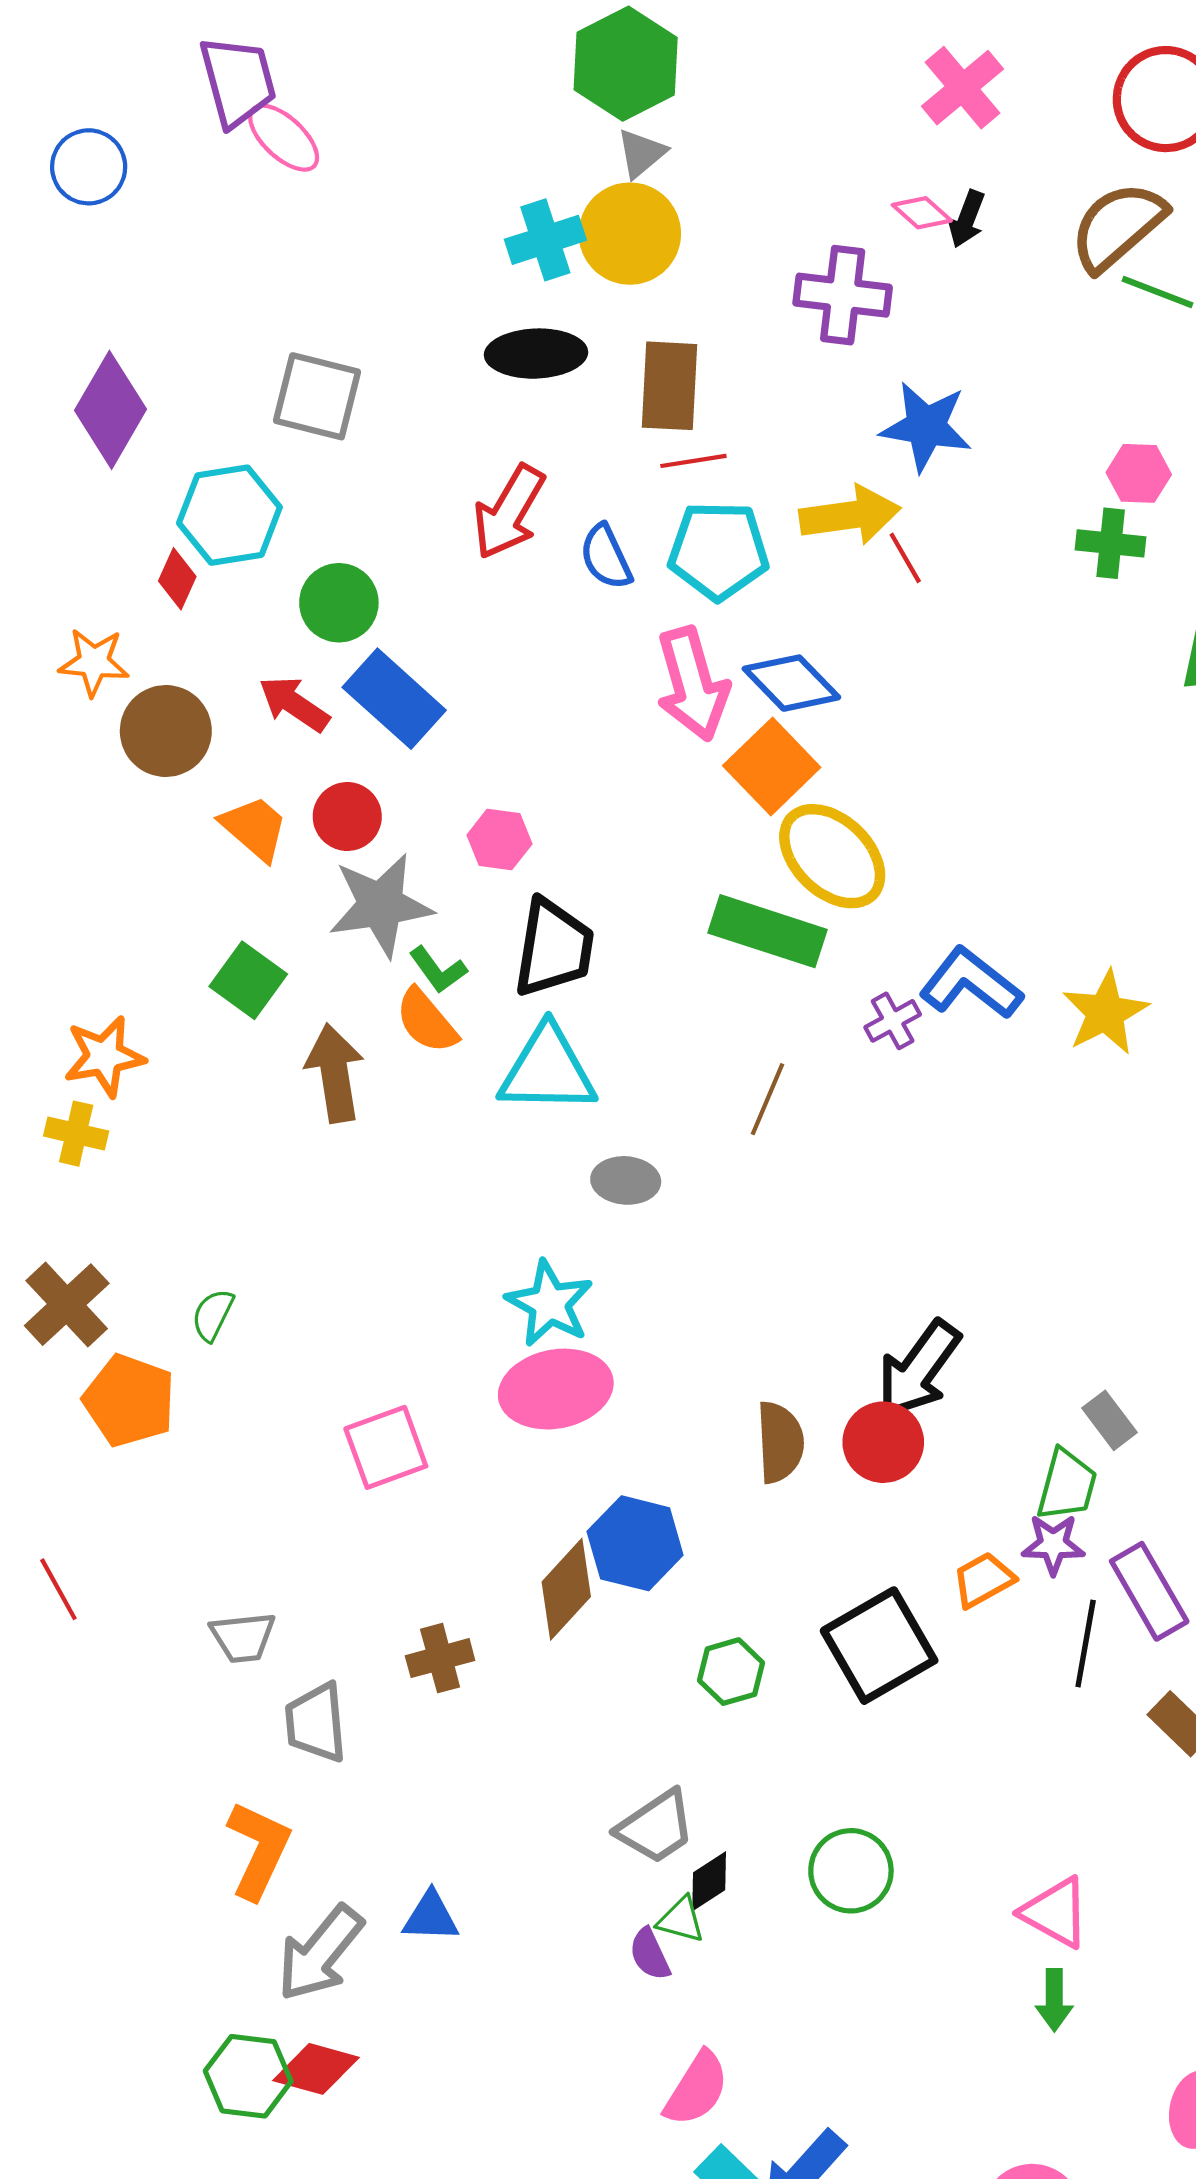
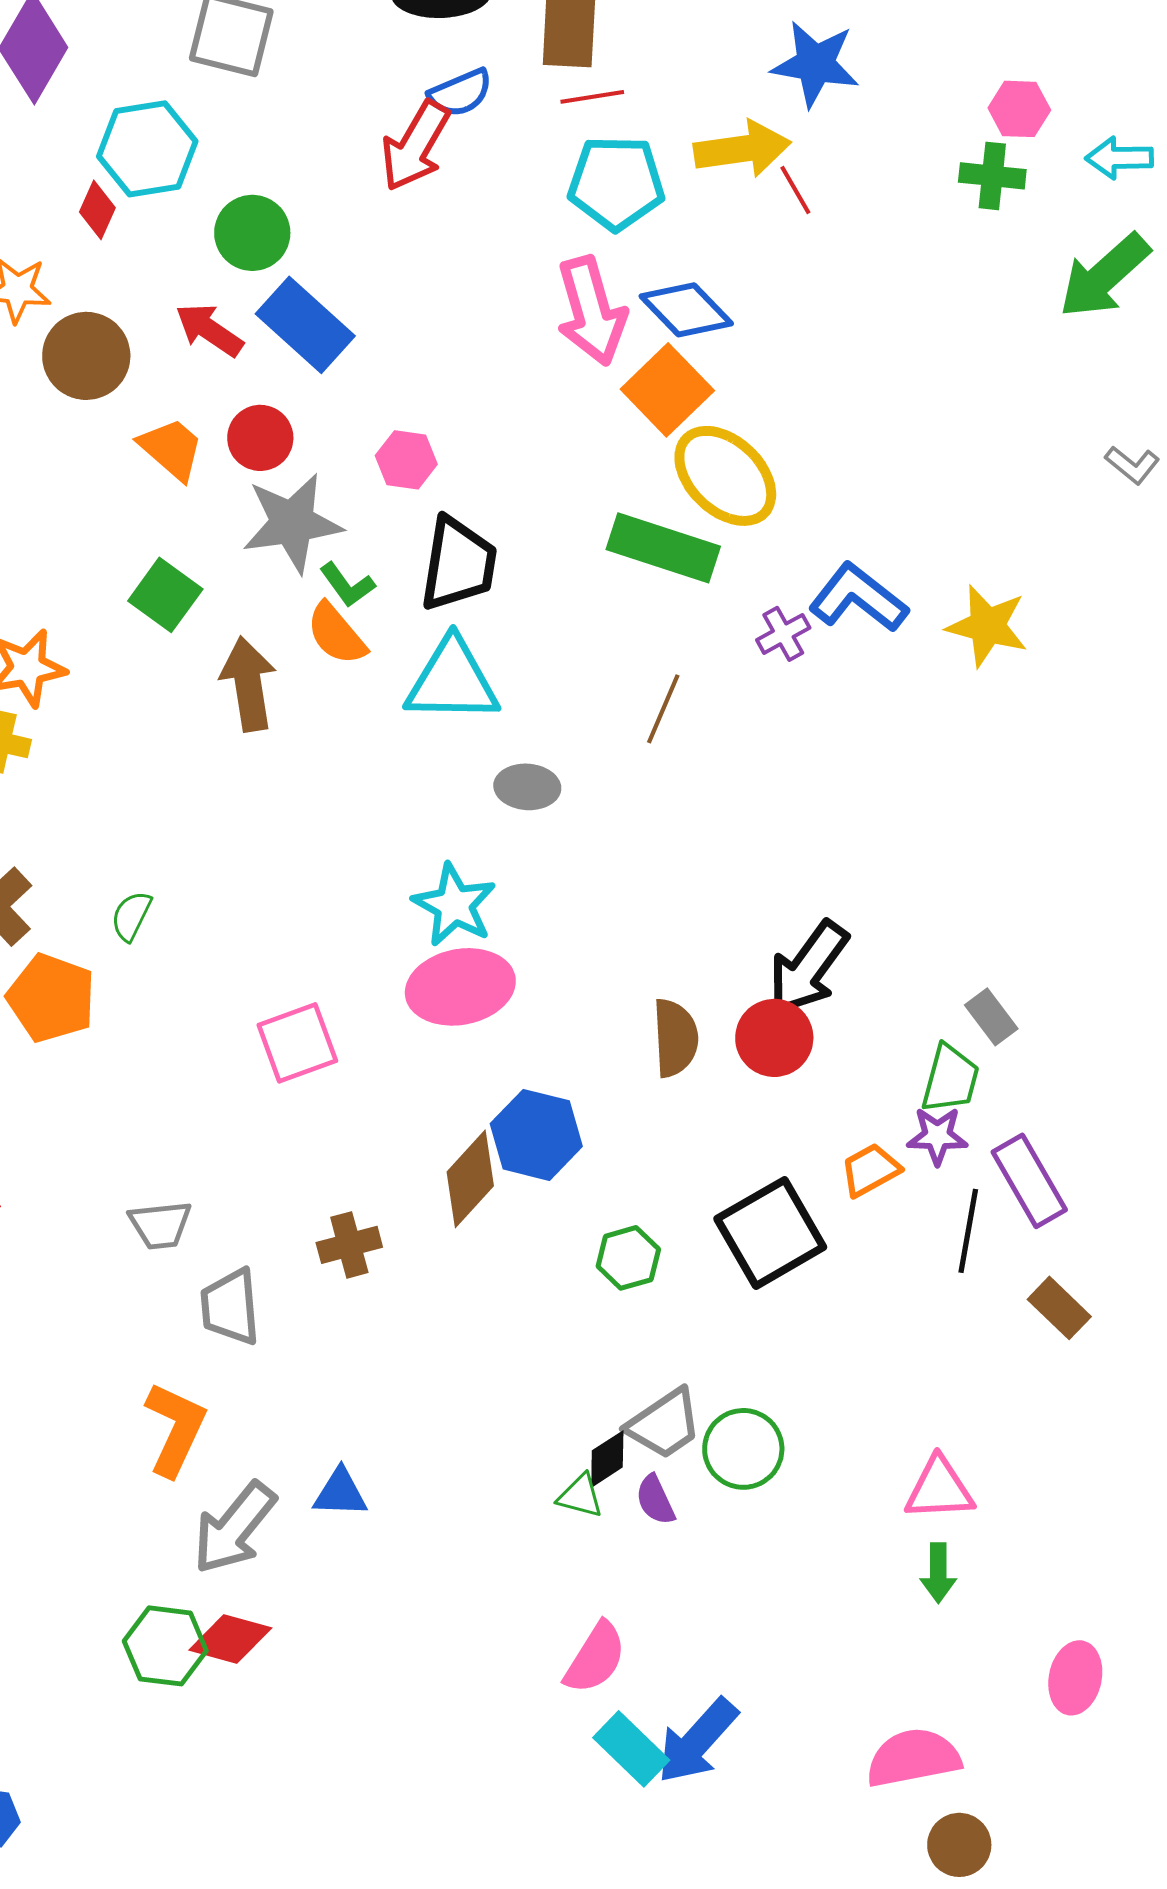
blue semicircle: (606, 557) -> (460, 93), moved, turned -88
yellow star: (1105, 1013) -> (987, 626), turned -30
gray trapezoid: (656, 1827) -> (664, 1424), moved
pink triangle: (1055, 1912) -> (939, 1489), turned -32
purple semicircle: (650, 1954) -> (655, 1500), moved

